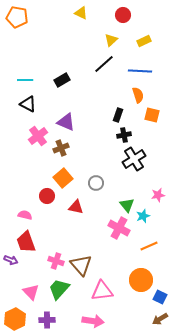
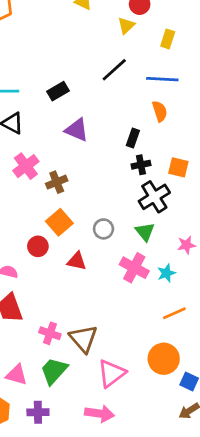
yellow triangle: (111, 40) -> (126, 26), moved
yellow rectangle: (144, 41) -> (168, 39), turned -48
orange square: (152, 115) -> (178, 167), moved
purple triangle: (66, 122) -> (77, 130), moved
green triangle: (127, 205) -> (145, 232), moved
pink cross: (119, 228) -> (134, 268), moved
pink triangle: (102, 291) -> (112, 373), turned -30
pink triangle: (31, 292) -> (17, 375), turned -30

